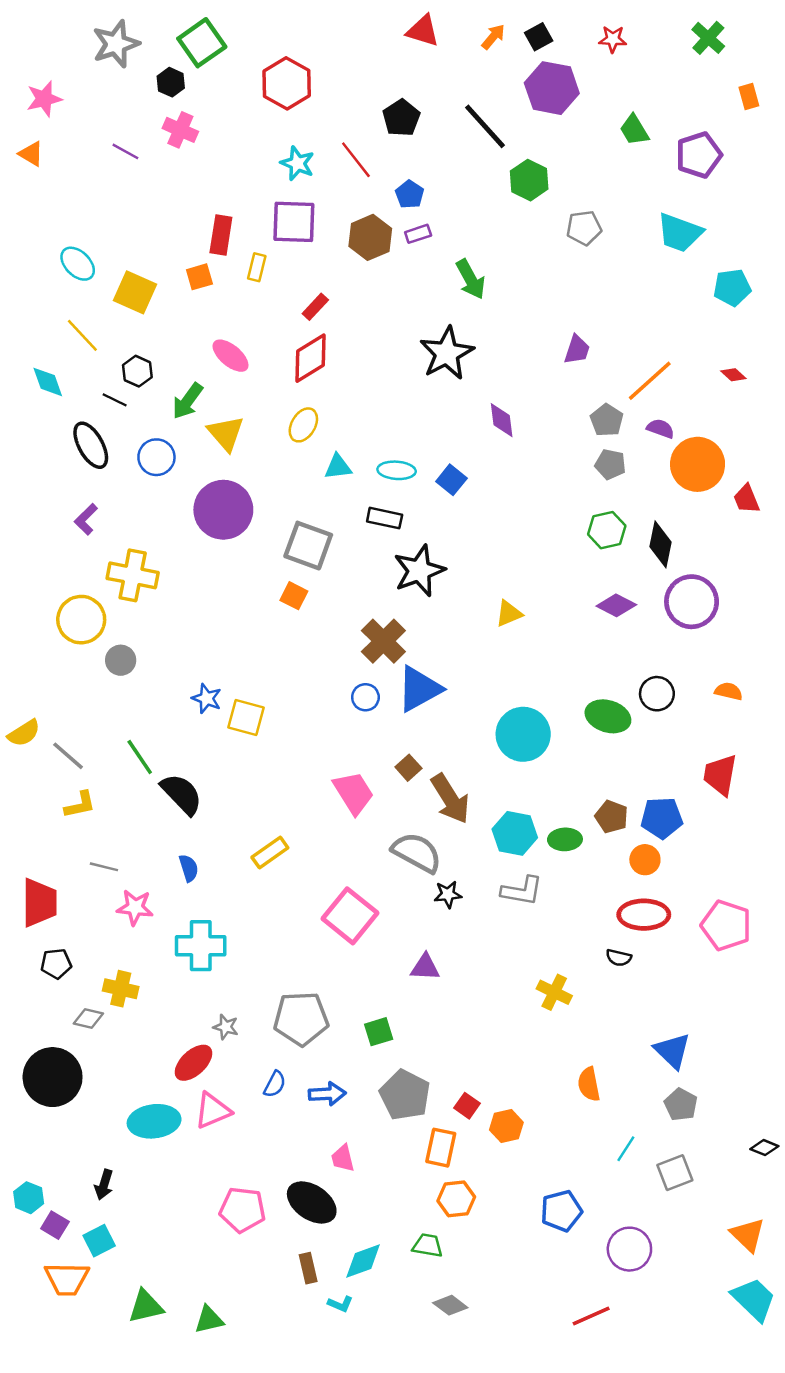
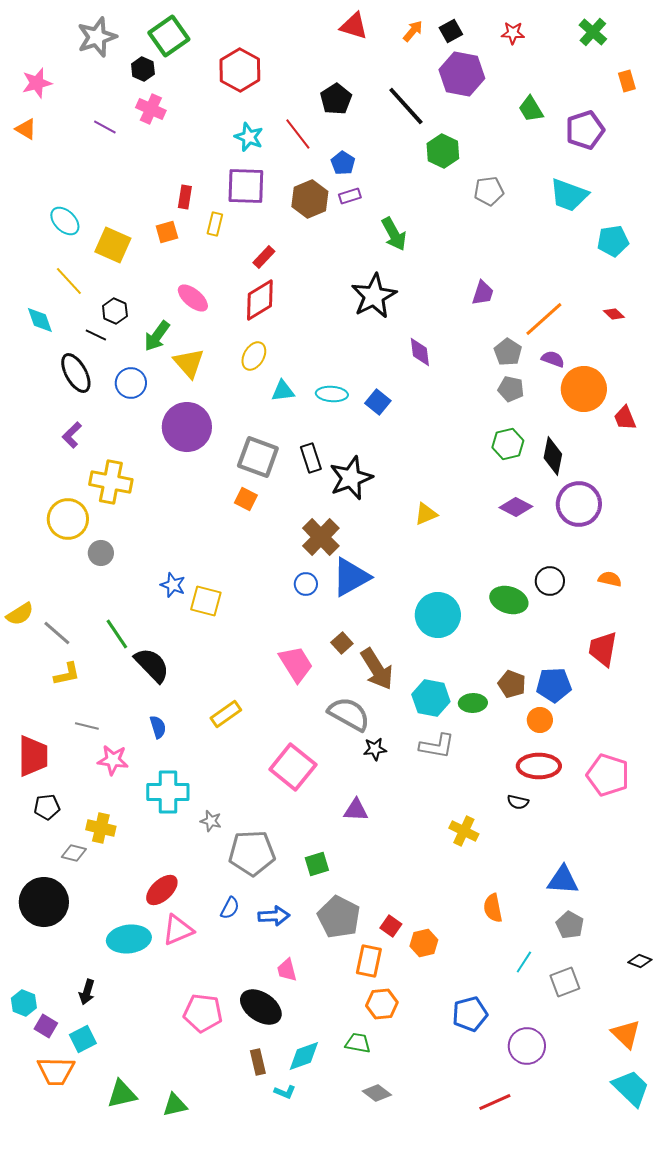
red rectangle: (221, 235) -> (185, 197), size x0.7
black rectangle: (385, 518) -> (311, 458), moved, turned 60
gray star: (226, 1027) -> (211, 821), moved
blue triangle: (672, 1051) -> (563, 880), turned -40

